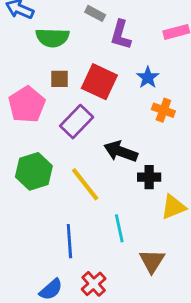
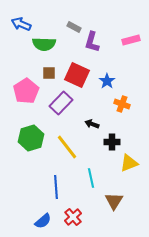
blue star: (148, 77) -> (107, 81), moved
orange cross: (163, 110) -> (122, 104), moved
black arrow: (121, 151) -> (92, 124), size x0.6

